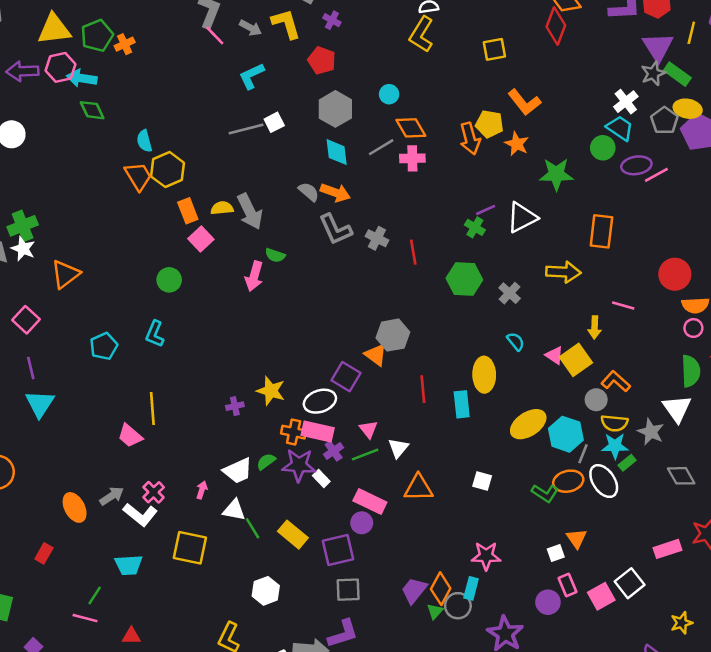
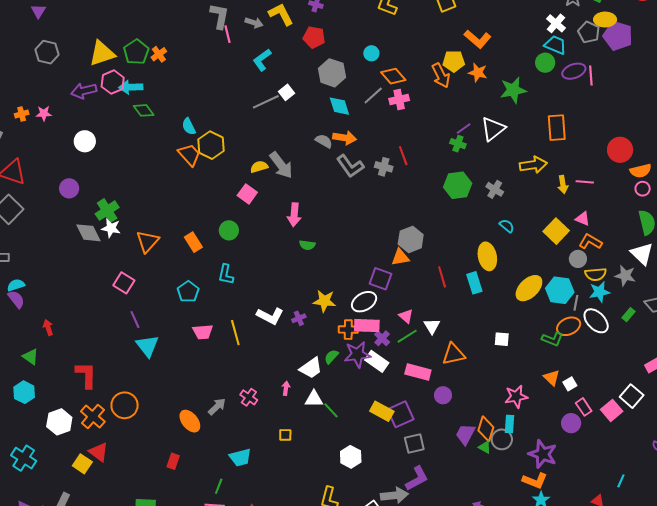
pink line: (215, 36) -> (227, 34), turned 42
pink line: (656, 175) -> (591, 76), turned -54
orange rectangle: (188, 211) -> (193, 242), moved
red line: (413, 252) -> (403, 156), moved
green semicircle: (275, 255) -> (307, 245), moved
yellow arrow: (595, 327) -> (563, 184), moved
orange triangle: (376, 355) -> (400, 257), turned -36
pink triangle: (554, 355) -> (583, 219), moved
pink trapezoid: (130, 436) -> (203, 332), moved, turned -35
green rectangle: (627, 463) -> (628, 315), moved
white rectangle: (321, 478) -> (377, 361), size x1.6
white L-shape: (140, 515) -> (270, 316), moved
purple circle: (362, 523) -> (443, 395), moved
yellow rectangle: (293, 535) -> (382, 411), moved
orange triangle: (577, 538) -> (552, 378), moved
yellow square: (190, 548) -> (285, 435), size x0.5
green triangle: (435, 611) -> (485, 447), turned -32

